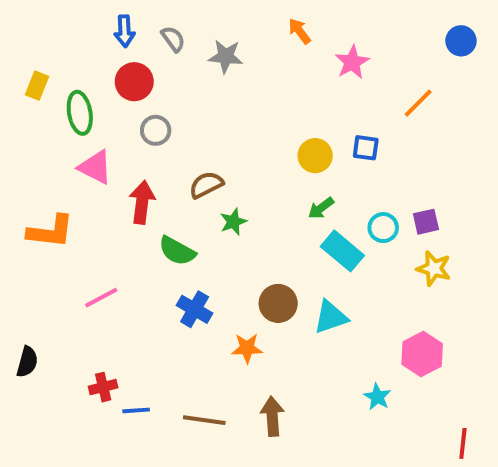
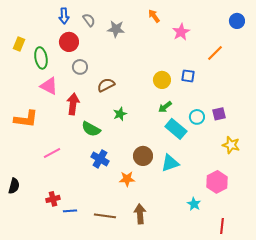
brown semicircle: (206, 185) -> (106, 85), moved
yellow star: (434, 268) -> (231, 145), moved
red line: (463, 443) -> (222, 226), moved

